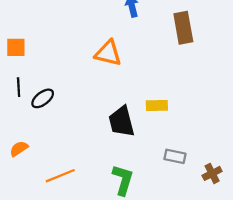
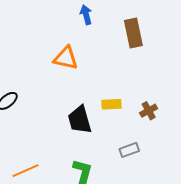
gray rectangle: (175, 156) -> (129, 150), turned -30
brown cross: (212, 173) -> (149, 111), moved

